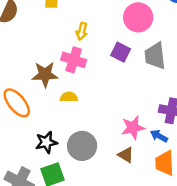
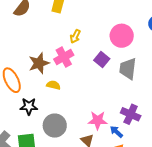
pink cross: (74, 60) -> (64, 57), turned 30
brown star: (45, 74) -> (39, 63), turned -30
black star: (46, 142) -> (29, 106), moved

